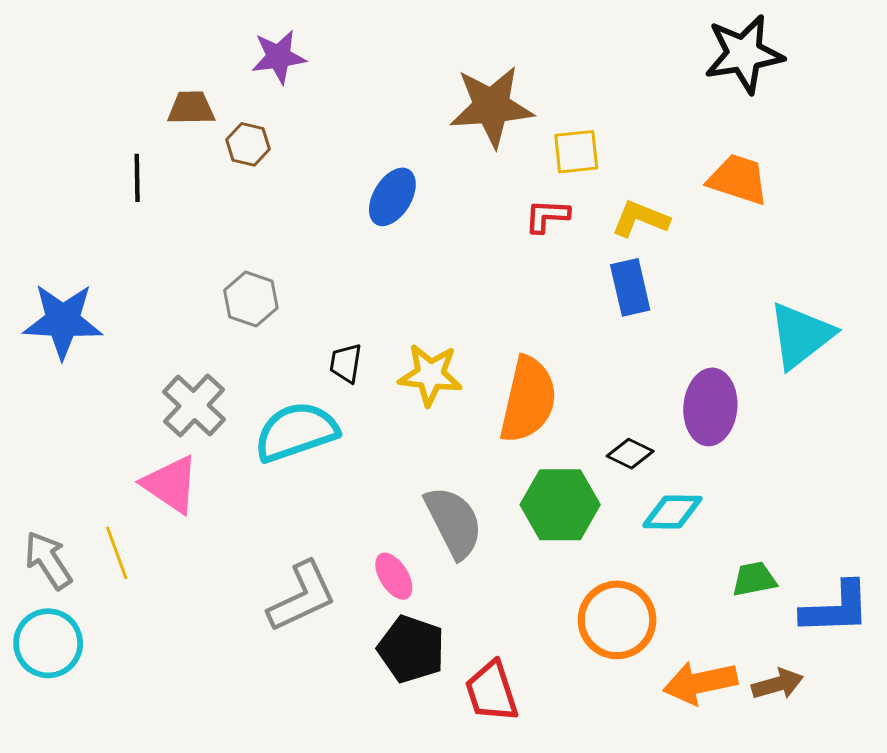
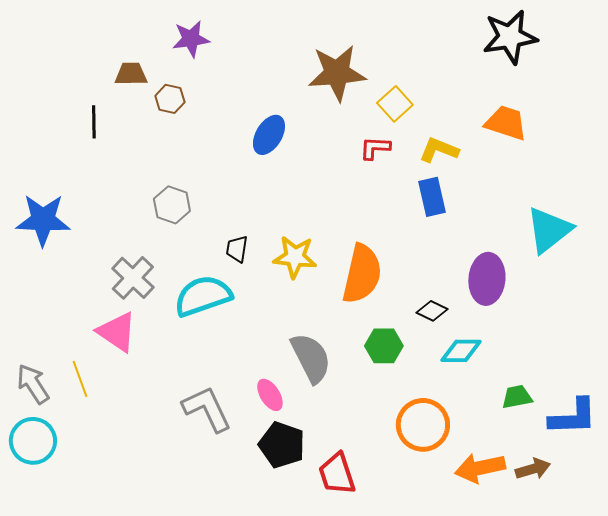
yellow square: (576, 152) -> (395, 104), turned -36
green hexagon: (560, 505) -> (384, 346), size x0.7
gray L-shape: (302, 597) -> (207, 409), turned -90

